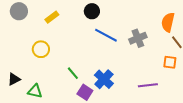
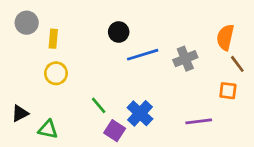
black circle: (92, 11) -> (119, 32), moved
yellow rectangle: (52, 17) -> (53, 39), moved, turned -48
blue line: (106, 35) -> (143, 55), turned -45

